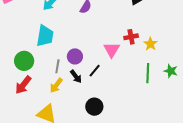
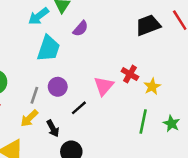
cyan trapezoid: (45, 36) -> (48, 48), moved
red cross: (131, 37) -> (130, 74), turned 32
black arrow: (76, 76) -> (53, 128), moved

